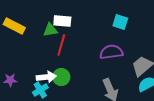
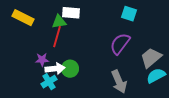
red line: (61, 45) -> (57, 37), moved
purple semicircle: (111, 52) -> (120, 44), turned -45
purple star: (10, 80) -> (42, 60), moved

